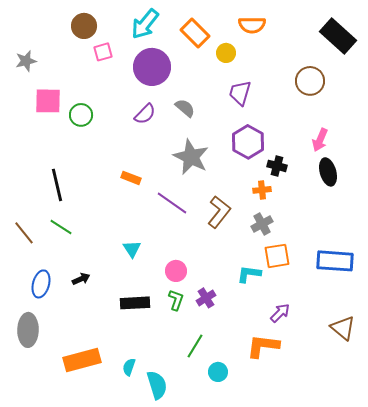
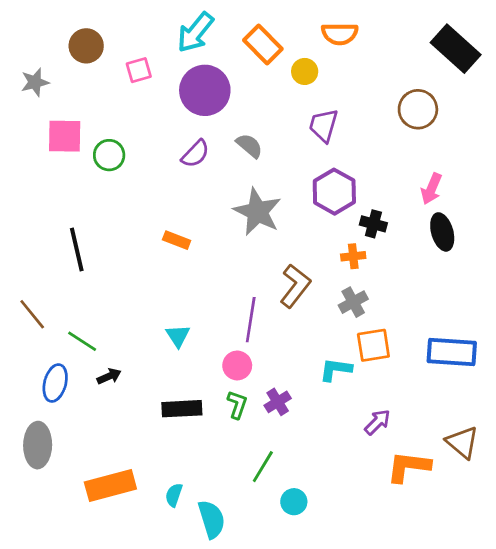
brown circle: (84, 26) -> (86, 46), moved
purple line: (172, 203) -> (251, 320), moved, turned 64
green line: (61, 227) -> (82, 341), moved
orange L-shape: (263, 346) -> (408, 467), moved

